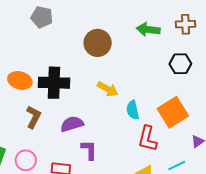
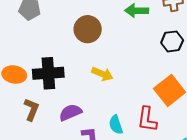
cyan semicircle: (133, 110) -> (116, 125), moved

